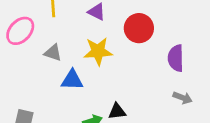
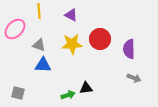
red circle: (139, 28) -> (100, 39), moved
blue triangle: (72, 80) -> (43, 65), moved

